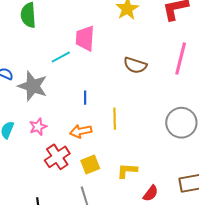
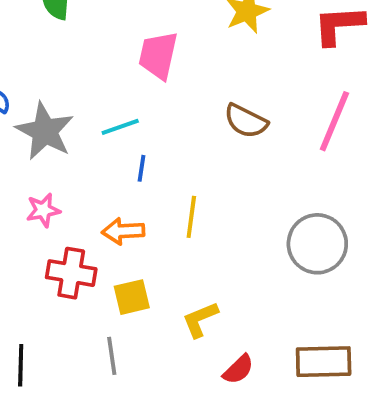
cyan line: (61, 57) -> (120, 127), moved
red cross: (57, 157) -> (71, 273), turned 35
yellow L-shape: (127, 171) -> (200, 319), turned -35

